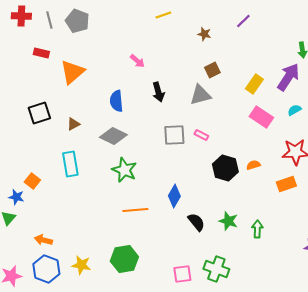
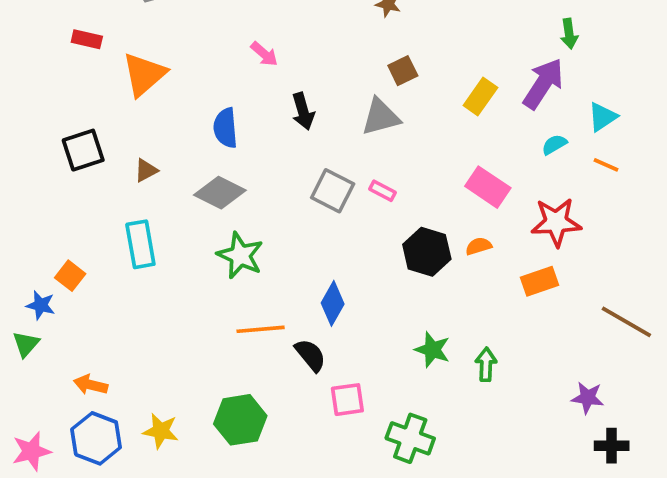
pink rectangle: (261, 117) -> (488, 187), moved
gray square: (174, 135) -> (333, 191), turned 30
black semicircle: (196, 222) -> (310, 355), moved
pink square: (182, 274) -> (347, 400), moved

